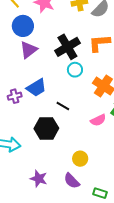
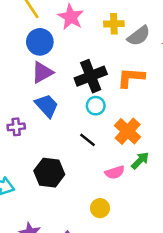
blue trapezoid: (36, 88) -> (47, 106), moved, turned -110
black line: (63, 106) -> (87, 140), moved
yellow circle: (80, 159) -> (100, 208), moved

